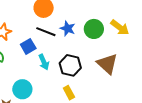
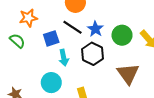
black hexagon: (70, 65) -> (93, 54), moved
cyan circle: (22, 89) -> (51, 83), moved

